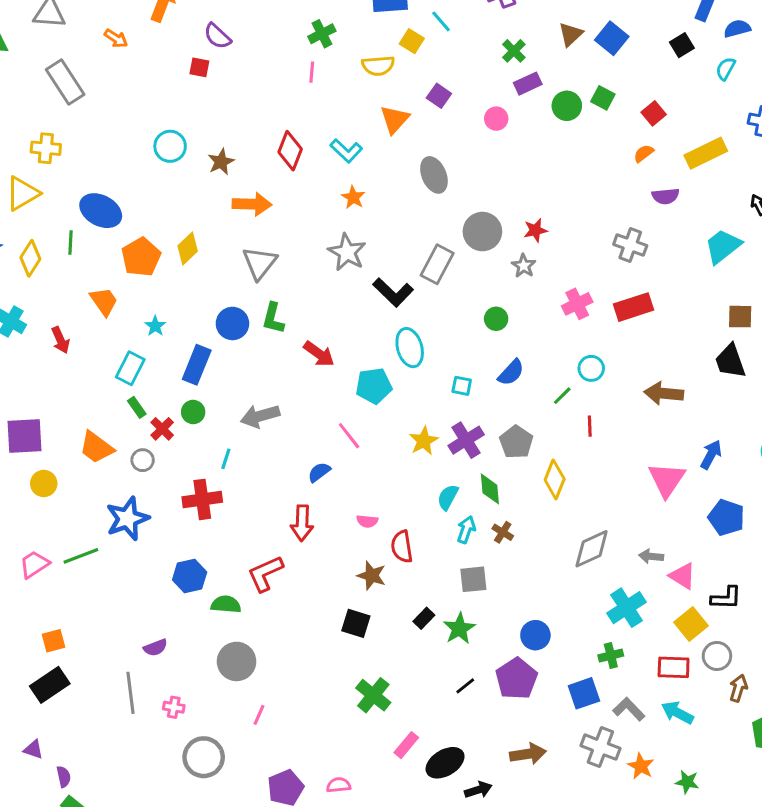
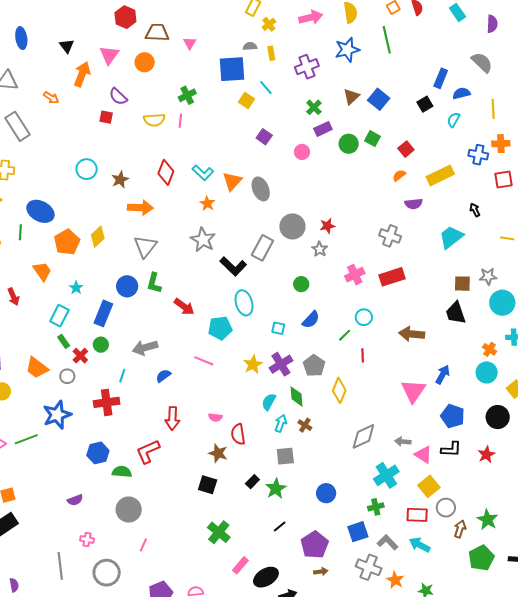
yellow semicircle: (378, 66) -> (154, 120), moved
orange triangle: (395, 119) -> (232, 181), moved
pink line: (349, 436) -> (204, 361), turned -30
blue semicircle: (319, 472) -> (163, 376), moved
black L-shape: (726, 598) -> (451, 449), moved
purple pentagon: (516, 679) -> (314, 545), moved
gray line: (131, 693) -> (60, 566), moved
brown arrow: (528, 754) -> (321, 572), size x0.6

